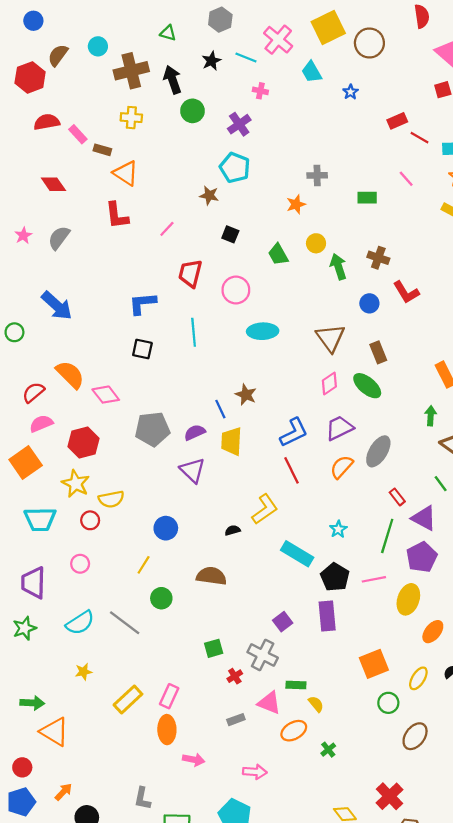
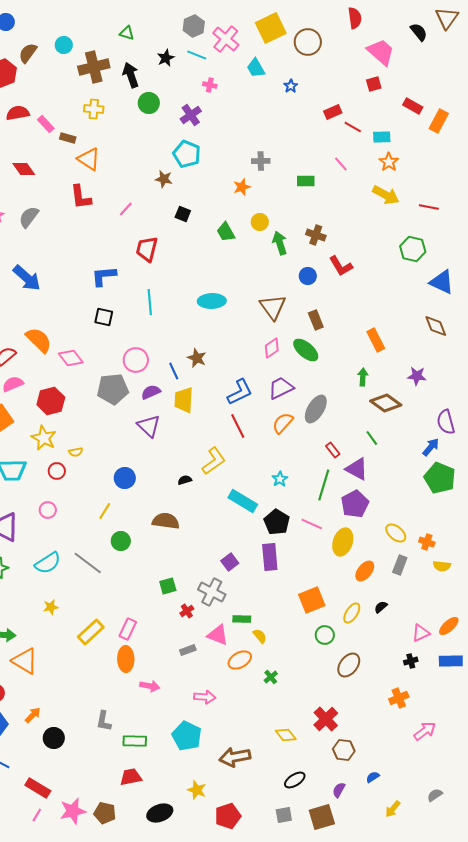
gray hexagon: (220, 20) -> (194, 26), moved
pink circle: (236, 290) -> (136, 360), moved
yellow semicircle: (111, 499) -> (76, 452), size x0.6
pink line: (374, 579) -> (312, 524), turned 35

